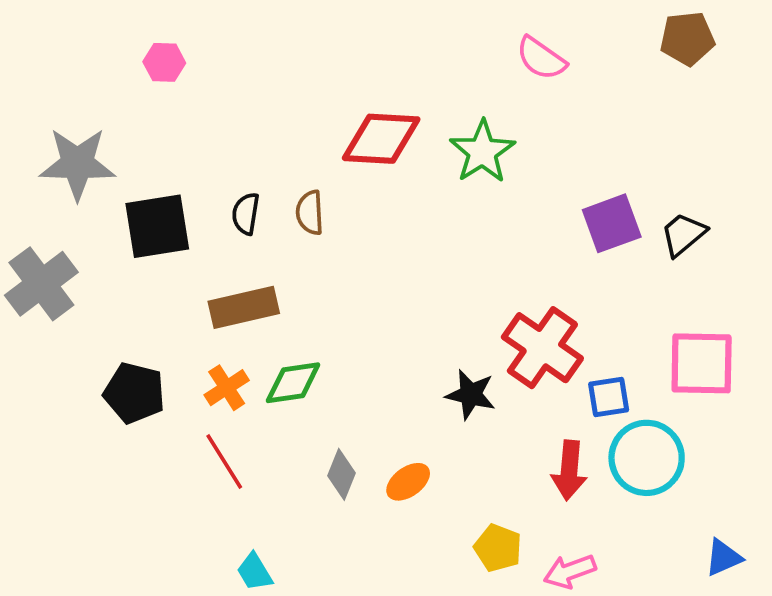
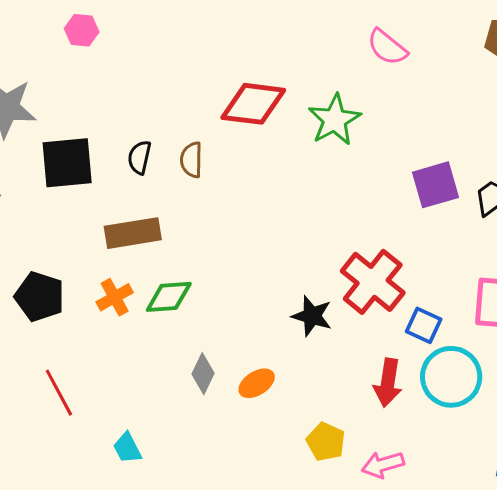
blue square: (609, 397) -> (424, 325), turned 30
red line: (224, 462) -> (59, 393), moved

